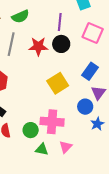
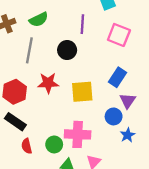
black circle: (61, 44) -> (67, 50), moved
red star: (38, 46) -> (48, 83), moved
yellow square: (58, 83) -> (82, 92), turned 30

